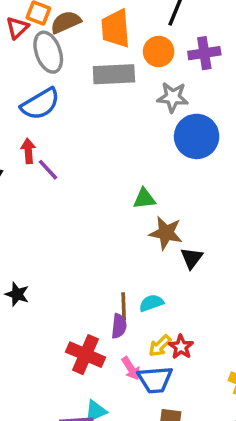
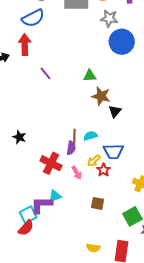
red arrow: (28, 151) -> (25, 45), size x1.5
purple line: (48, 170) -> (46, 73), moved
black star: (17, 294) -> (19, 137), moved
red star: (181, 347) -> (104, 170), moved
blue trapezoid: (155, 380) -> (113, 151), moved

